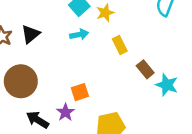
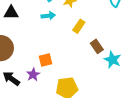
black triangle: (30, 34) -> (11, 13), turned 35
yellow rectangle: (120, 45) -> (79, 26), turned 56

